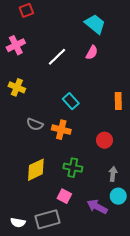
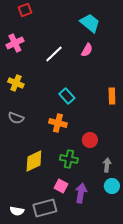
gray semicircle: (35, 124) -> (16, 118), moved
red circle: (105, 140) -> (90, 140), moved
purple arrow: (97, 207) -> (81, 193), moved, turned 72

